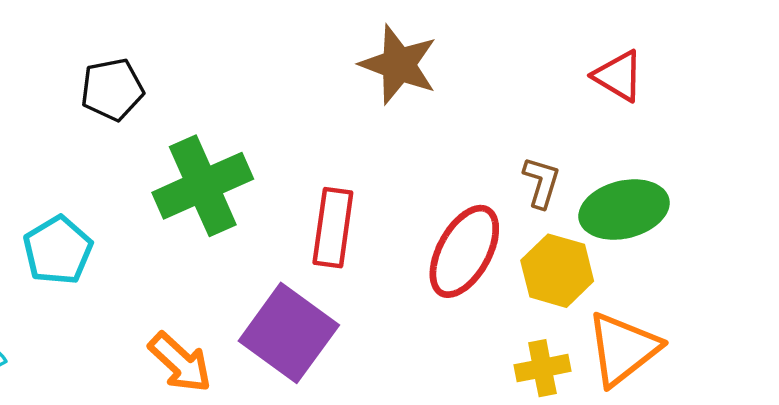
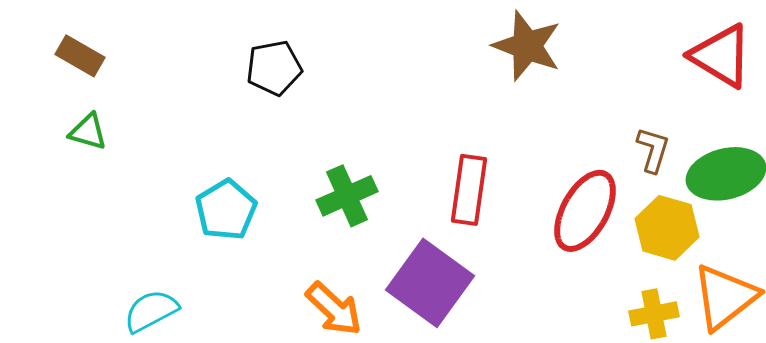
red triangle: (618, 76) -> (721, 56), size x1.4
green cross: (203, 186) -> (347, 196), moved, size x0.7

